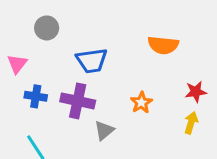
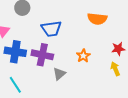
blue cross: (36, 96) -> (15, 52), size x1.5
yellow arrow: (191, 123) -> (115, 69), turned -40

